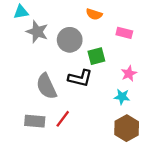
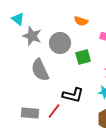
cyan triangle: (21, 12) -> (18, 19), turned 48
black L-shape: (80, 78) -> (73, 95), moved
gray semicircle: (46, 86) -> (40, 70), moved

